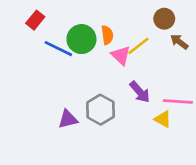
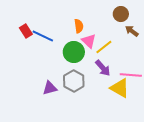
red rectangle: (35, 20) -> (26, 31), moved, turned -72
green circle: (81, 39) -> (74, 52), moved
yellow line: (138, 46) -> (104, 47), moved
yellow triangle: (163, 119) -> (120, 88), size x1.5

